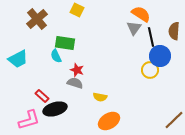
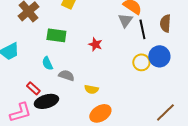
cyan semicircle: (56, 56) -> (47, 63), moved
blue circle: (160, 56) -> (159, 56), moved
red star: (77, 70) -> (95, 44), moved

